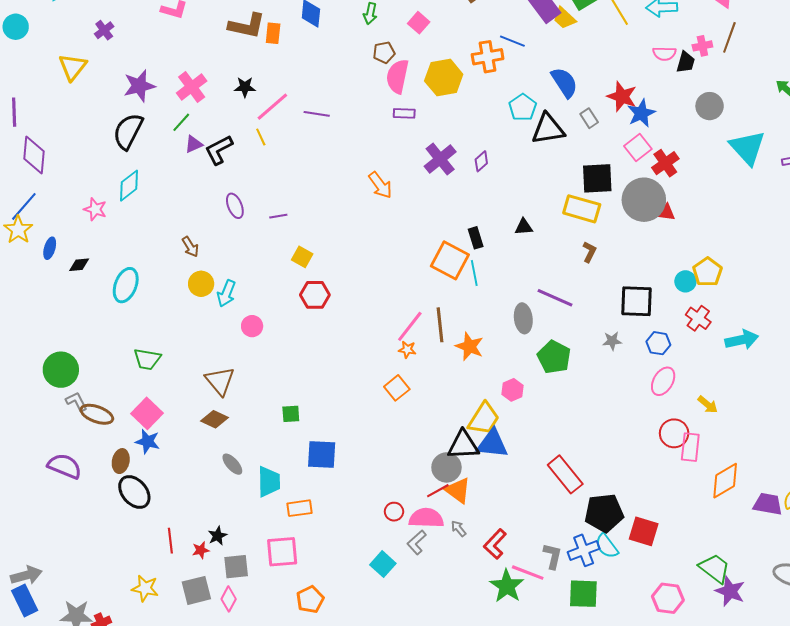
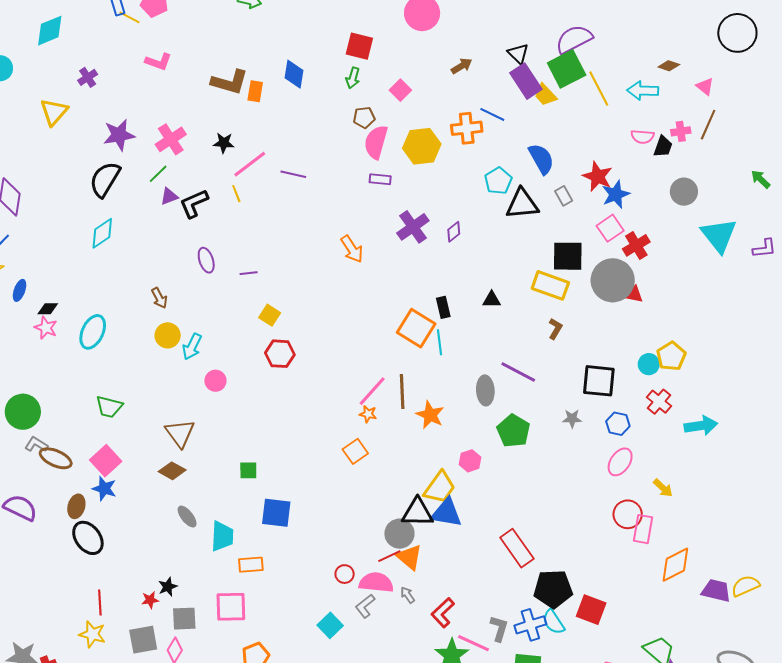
pink star: (95, 209) -> (46, 328), moved
gray L-shape: (76, 402) -> (36, 444), turned -35
red line: (170, 541) -> (100, 603), moved

